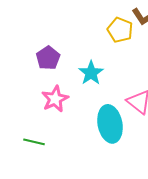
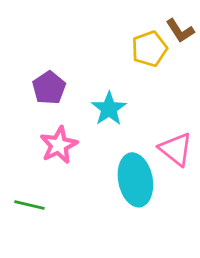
yellow pentagon: (120, 30) -> (149, 49), turned 30

